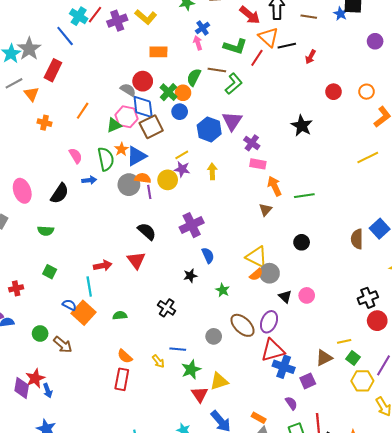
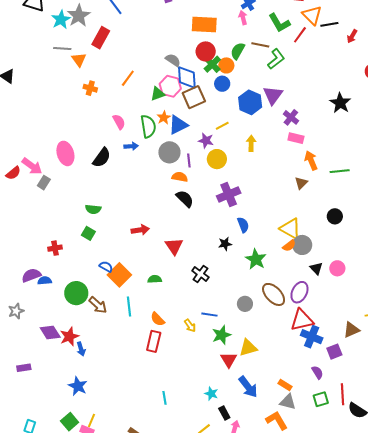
green L-shape: (235, 46) -> (279, 23), turned 40
orange rectangle: (158, 52) -> (204, 25), size x1.4
red circle: (143, 81) -> (206, 51), moved
gray line: (14, 83) -> (62, 48), turned 30
purple star: (182, 169) -> (206, 141), moved
orange semicircle: (143, 178) -> (180, 177), moved
yellow circle: (168, 180) -> (217, 159), moved
green semicircle: (46, 231) -> (93, 209), moved
red triangle: (136, 260) -> (174, 246), moved
cyan line: (89, 286) -> (129, 307), moved
green star: (223, 290) -> (256, 259), size x1.5
green circle: (40, 333) -> (76, 293), size x1.5
purple diamond: (22, 388) -> (50, 332), moved, turned -45

